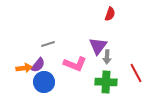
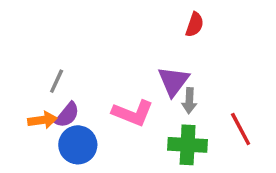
gray line: (48, 44) -> (57, 81), moved, turned -48

